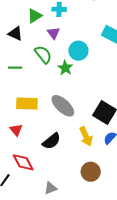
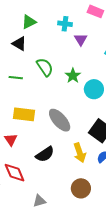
green triangle: (35, 16) -> (29, 22), moved
purple triangle: (54, 33) -> (81, 39), moved
cyan circle: (78, 51) -> (94, 89), moved
green star: (65, 68) -> (73, 76), moved

